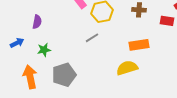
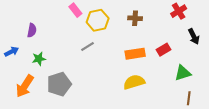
red rectangle: (167, 21) -> (163, 50), moved, turned -40
yellow semicircle: (127, 68) -> (134, 82), moved
orange arrow: (30, 77) -> (25, 86), turned -135

